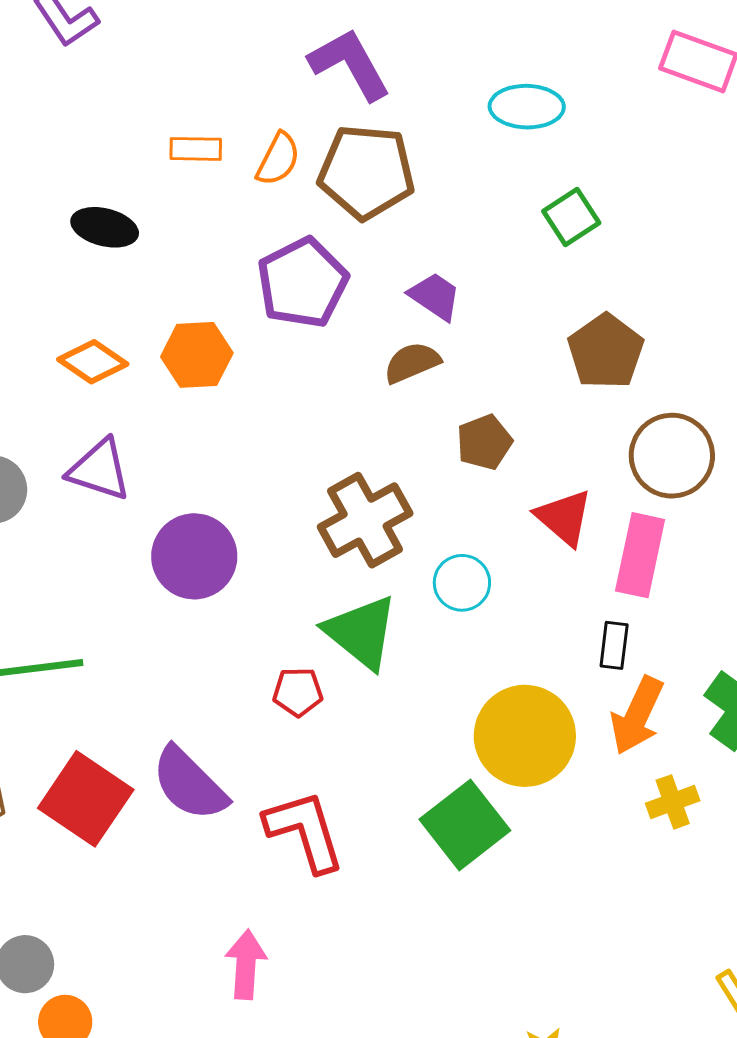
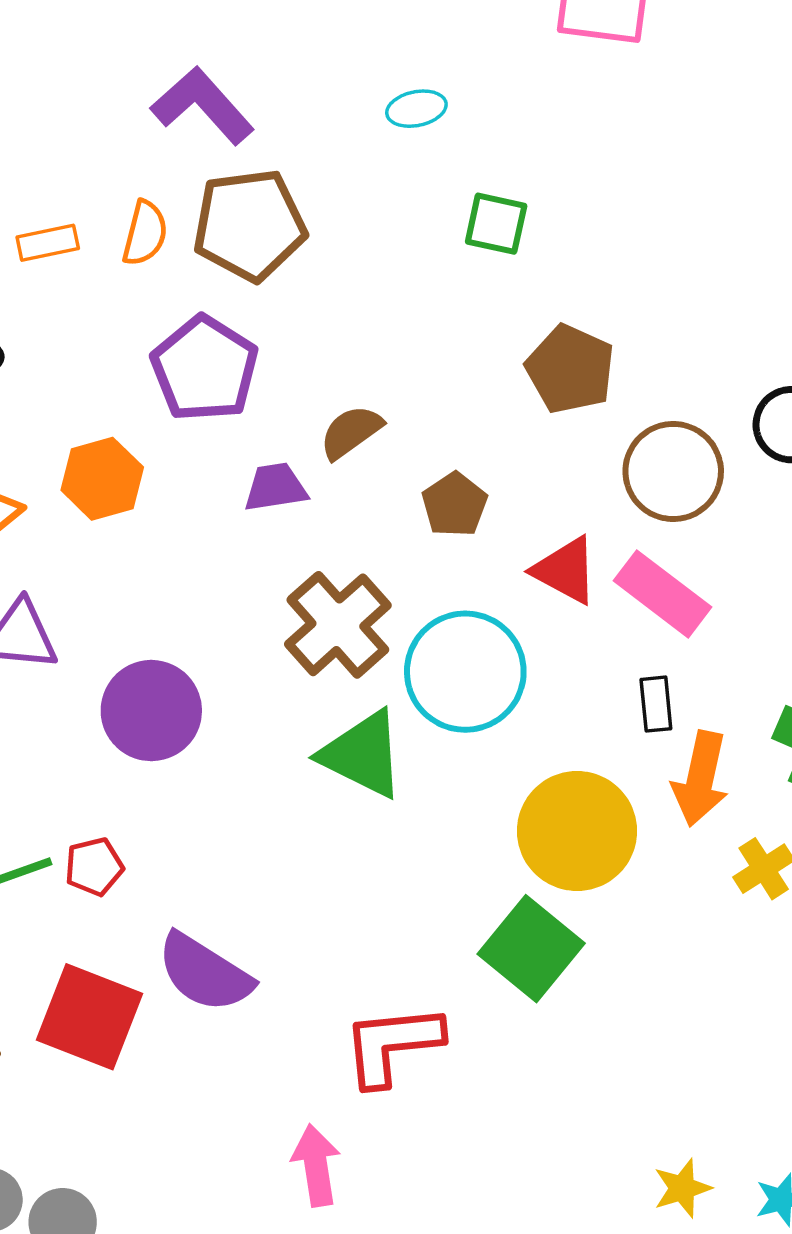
cyan ellipse: (527, 107) -> (416, 109), size x0.7
green square: (571, 217) -> (496, 224), turned -32
purple trapezoid: (435, 296) -> (275, 487), moved, turned -30
pink rectangle: (640, 555) -> (662, 594), turned -52
cyan circle: (462, 583) -> (465, 672), size x1.8
red pentagon: (298, 692) -> (94, 867), moved
red L-shape: (305, 831) -> (392, 1045), moved, turned -66

